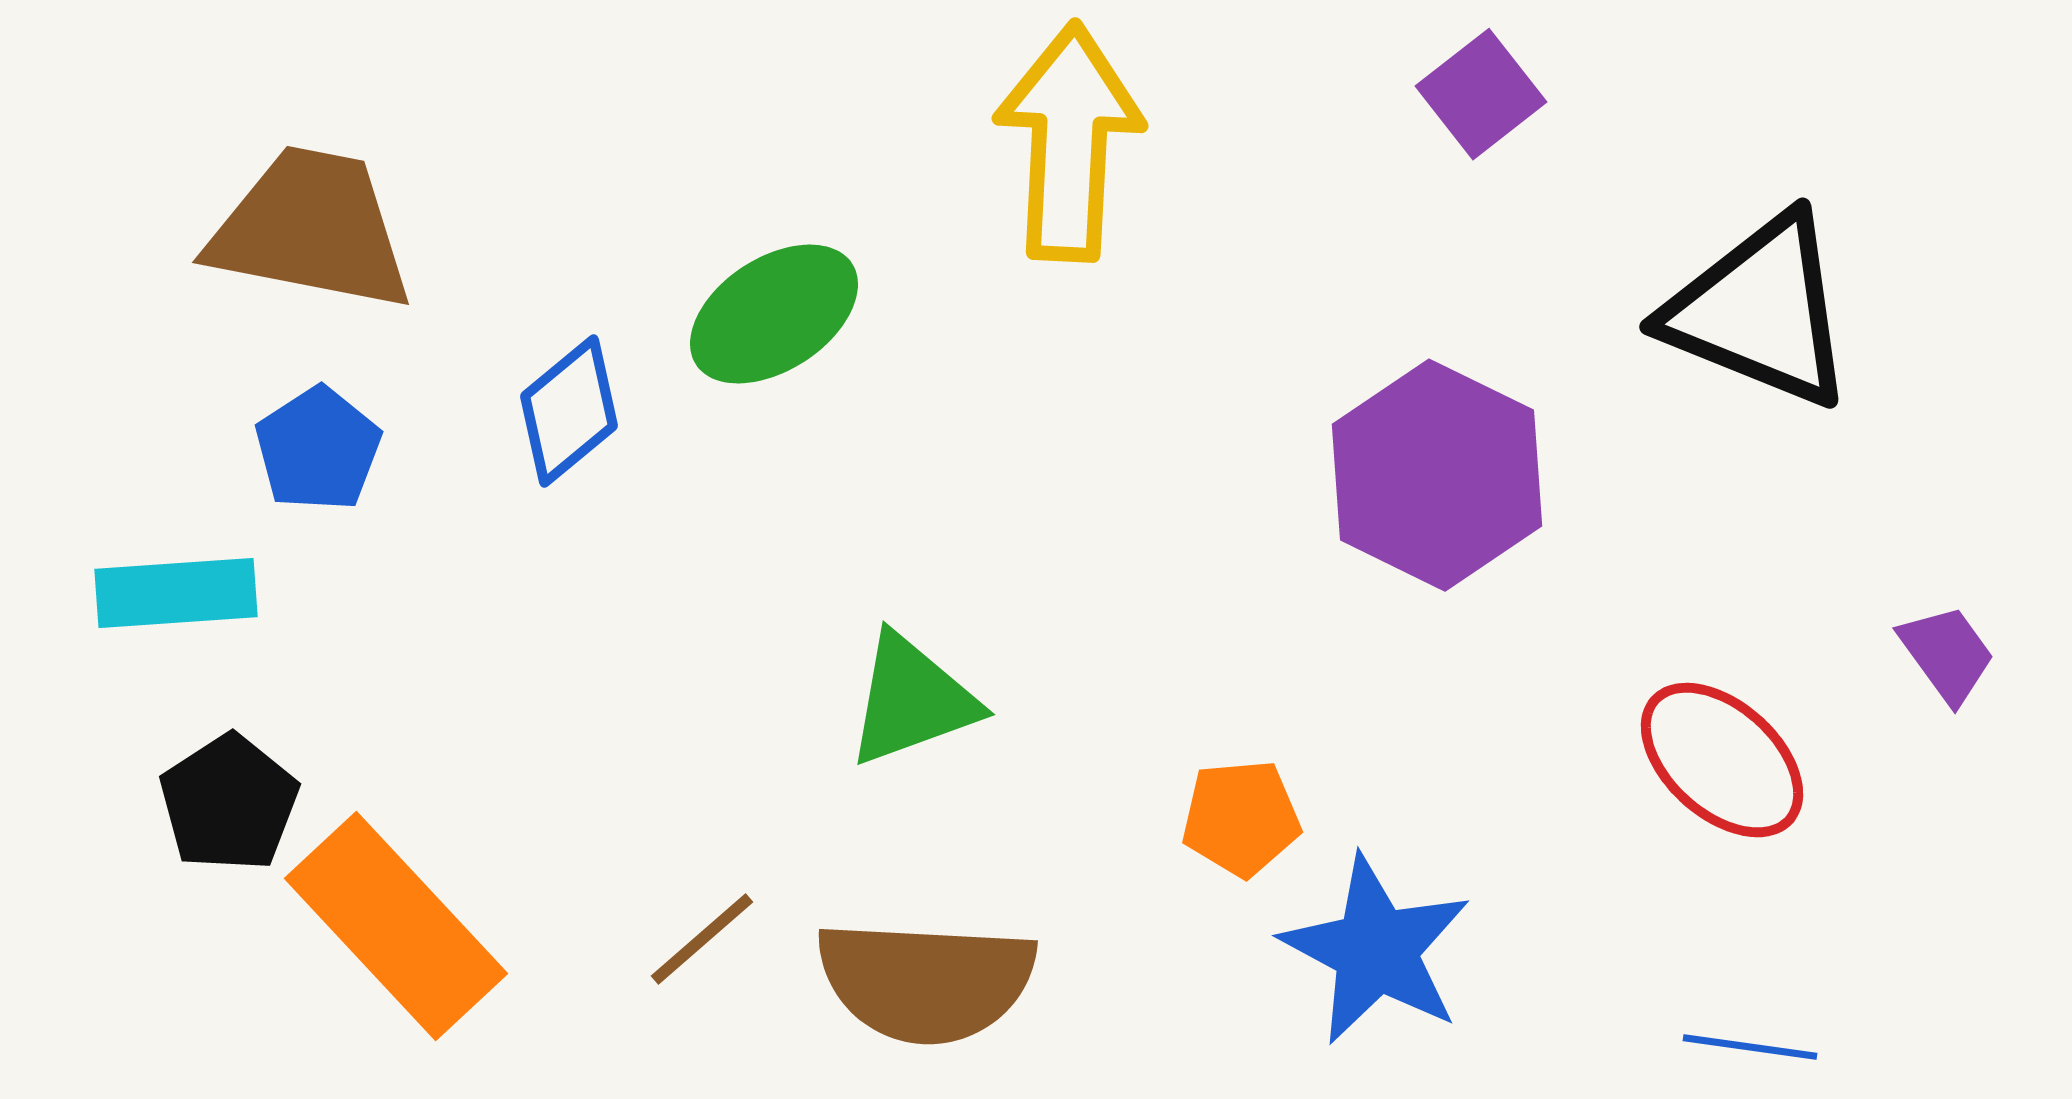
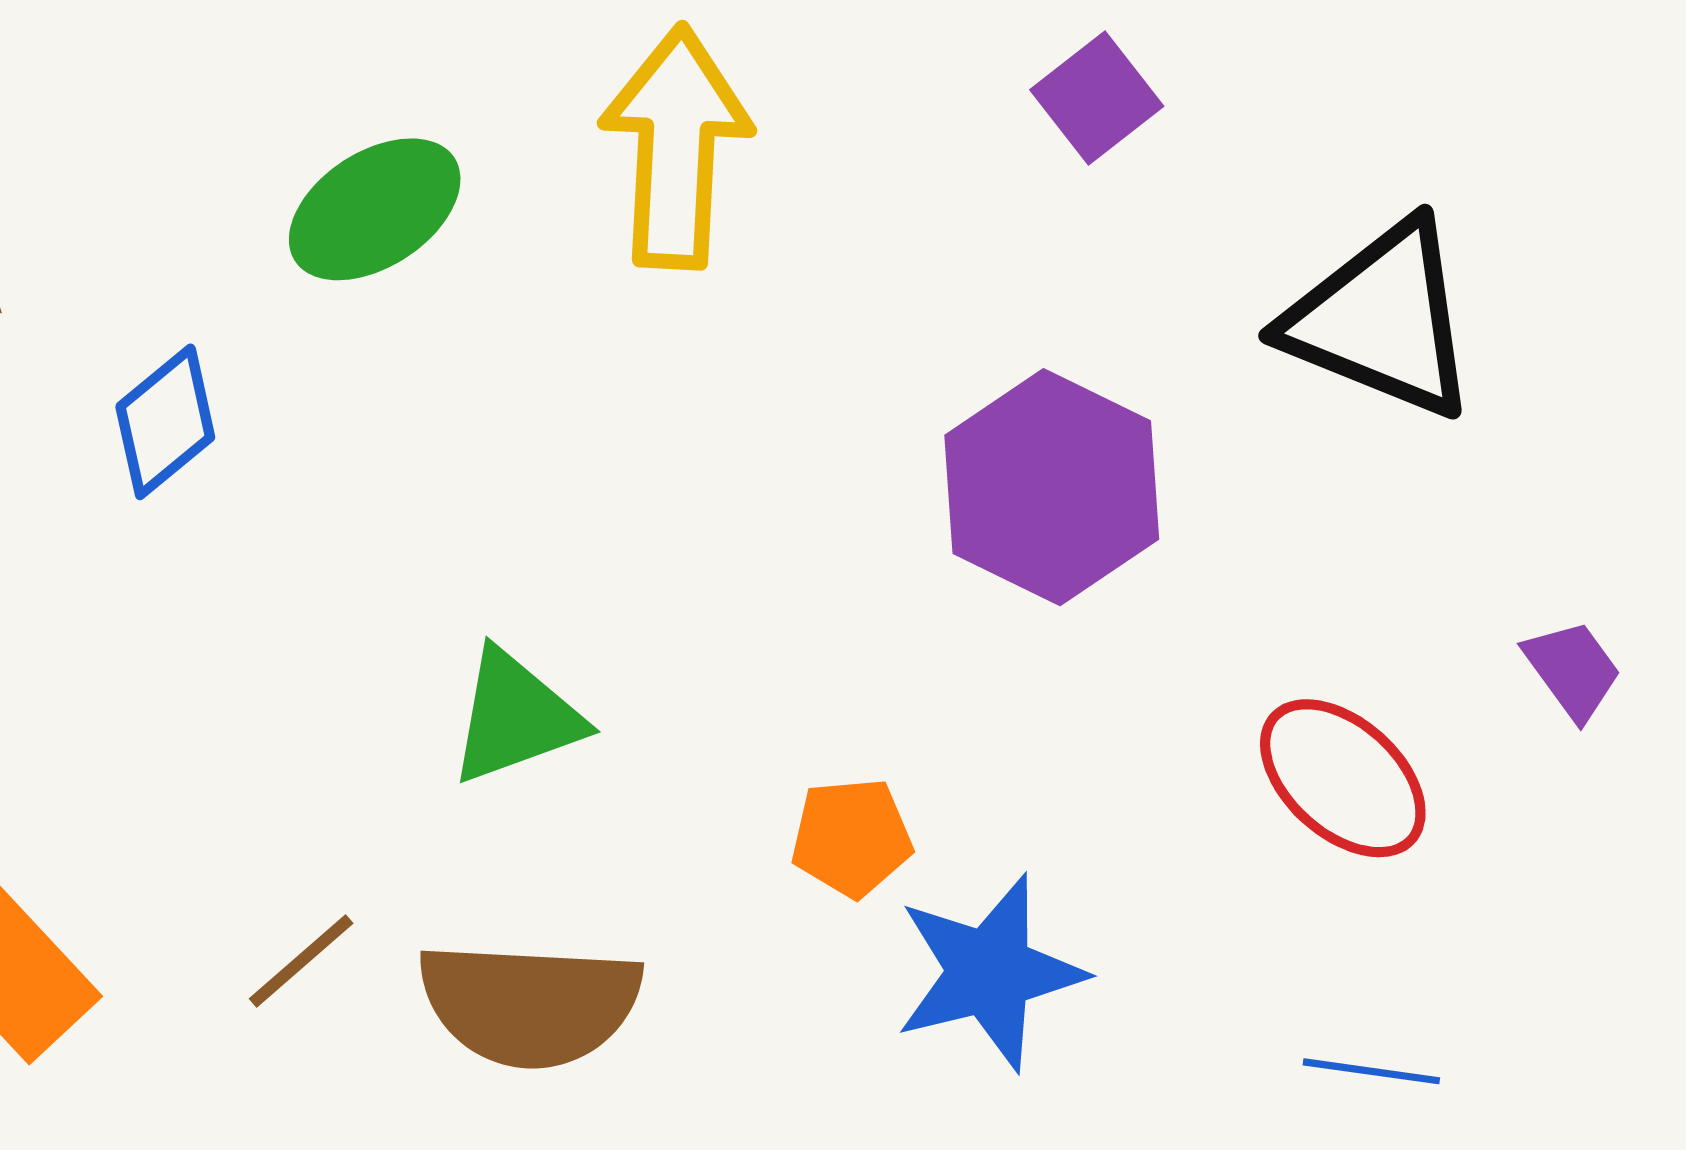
green ellipse: (774, 314) -> (375, 209), moved
blue star: (1376, 950) -> (989, 972), turned 30

